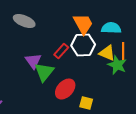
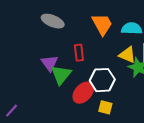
gray ellipse: (24, 21) -> (53, 21), moved
white hexagon: (83, 45) -> (102, 80), moved
red rectangle: (61, 51) -> (79, 53), turned -49

